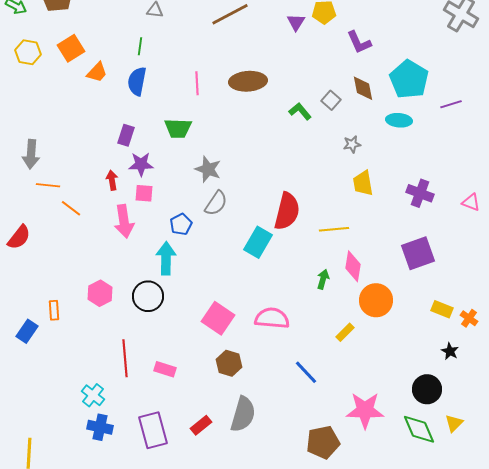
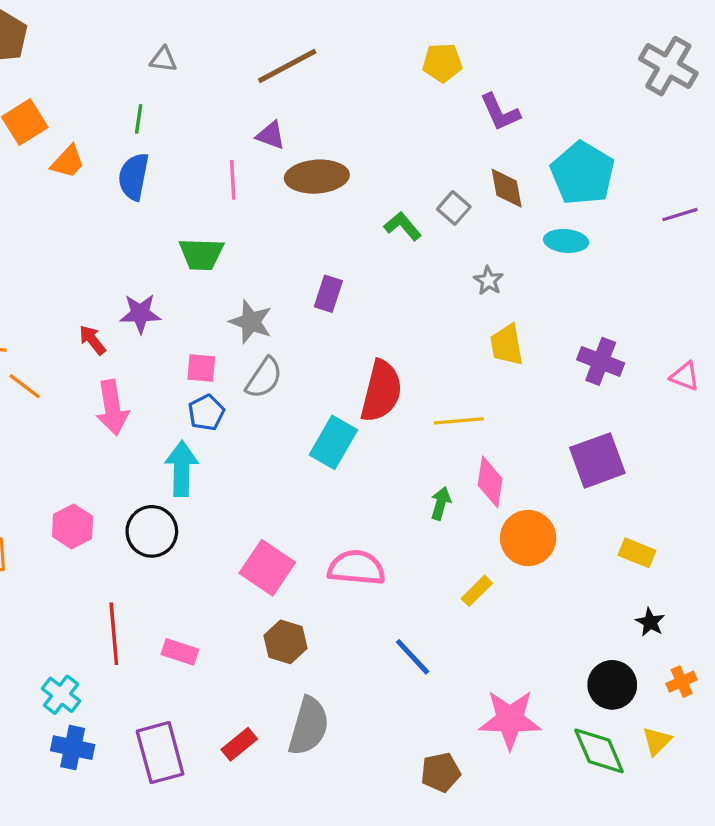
purple triangle: (296, 22) -> (271, 135), moved, turned -42
purple line: (451, 104) -> (680, 215), moved
purple rectangle: (126, 135) -> (328, 294), moved
gray star: (352, 144) -> (488, 281), turned -30
red arrow: (112, 180) -> (92, 340), turned -30
pink square: (144, 193) -> (201, 368), moved
orange cross: (469, 318) -> (682, 682), moved, turned 30
brown pentagon: (323, 442) -> (441, 772), size x0.7

